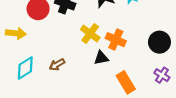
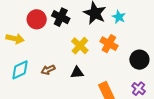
orange cross: (116, 40) -> (109, 44), moved
black triangle: (101, 58) -> (77, 73), moved

